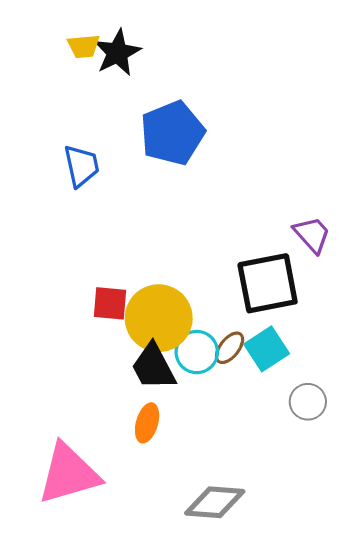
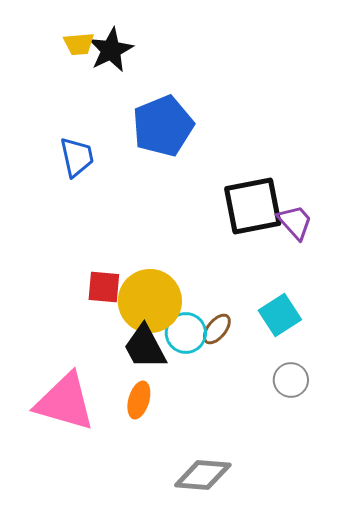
black square: (268, 283) -> (253, 206), moved
cyan square: (267, 349) -> (280, 315), moved
pink triangle: (69, 474) -> (65, 402), moved, turned 32

